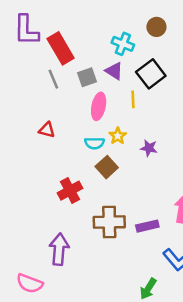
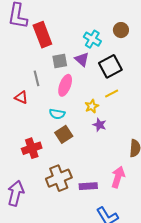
gray line: (53, 79) -> (36, 78), moved
yellow line: (133, 99) -> (112, 94), moved, turned 56
yellow star: (118, 136) -> (92, 106), moved
brown cross: (109, 222) -> (59, 178), turned -30

